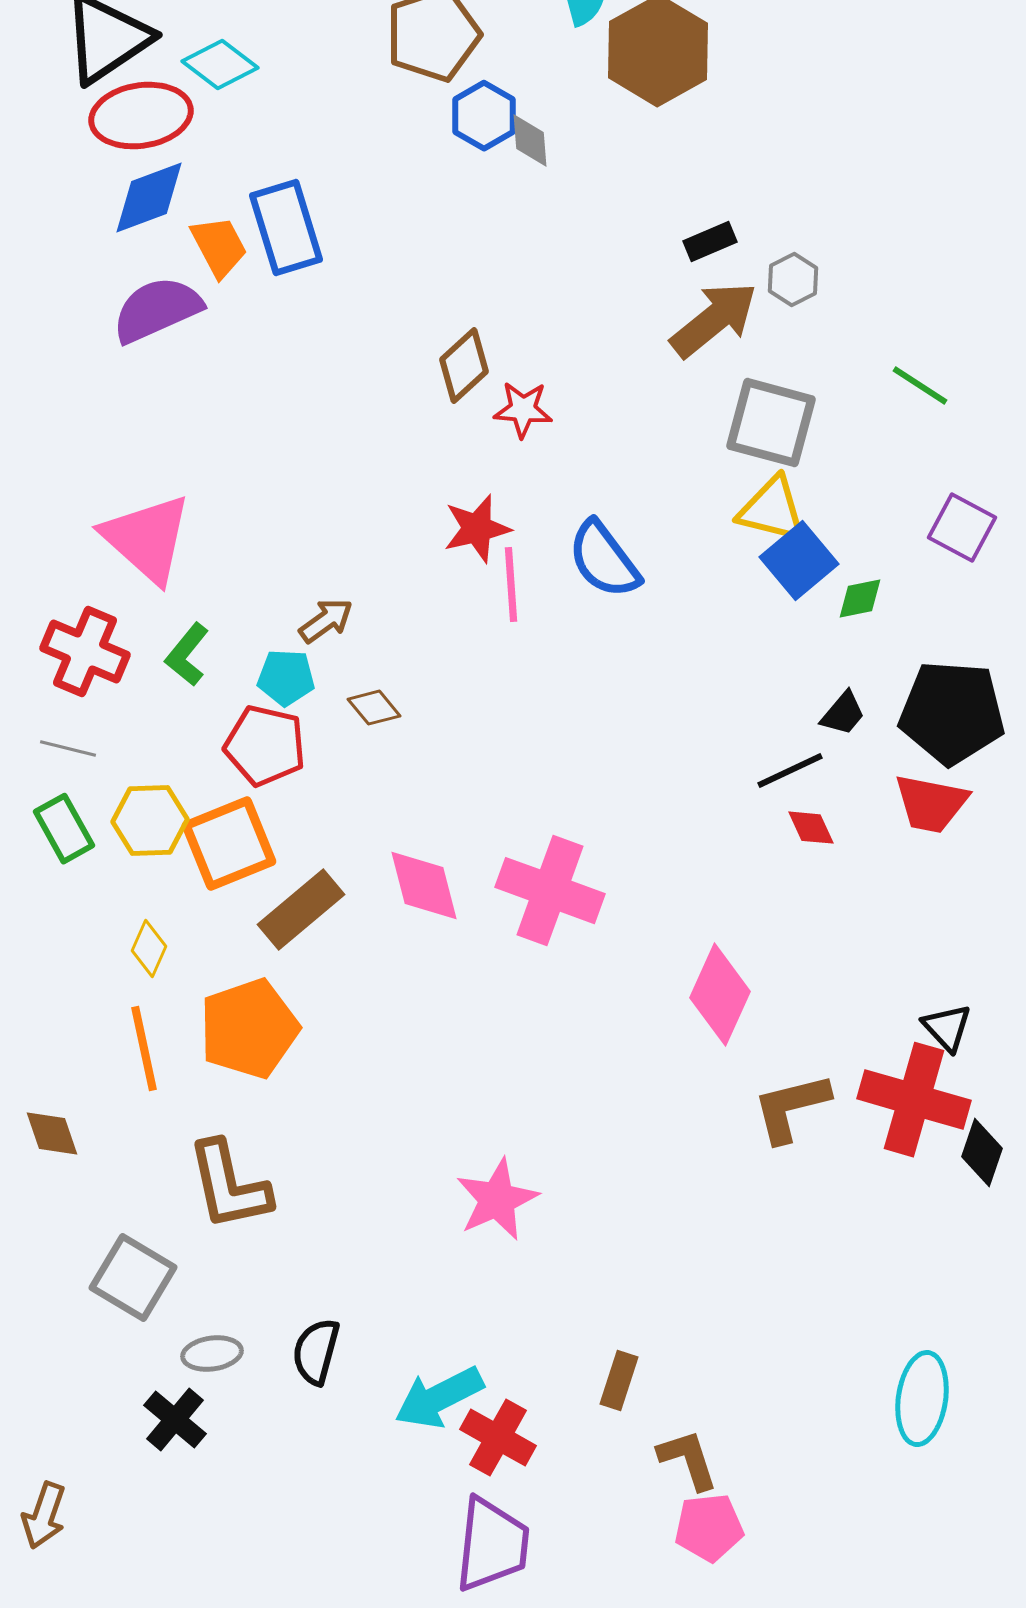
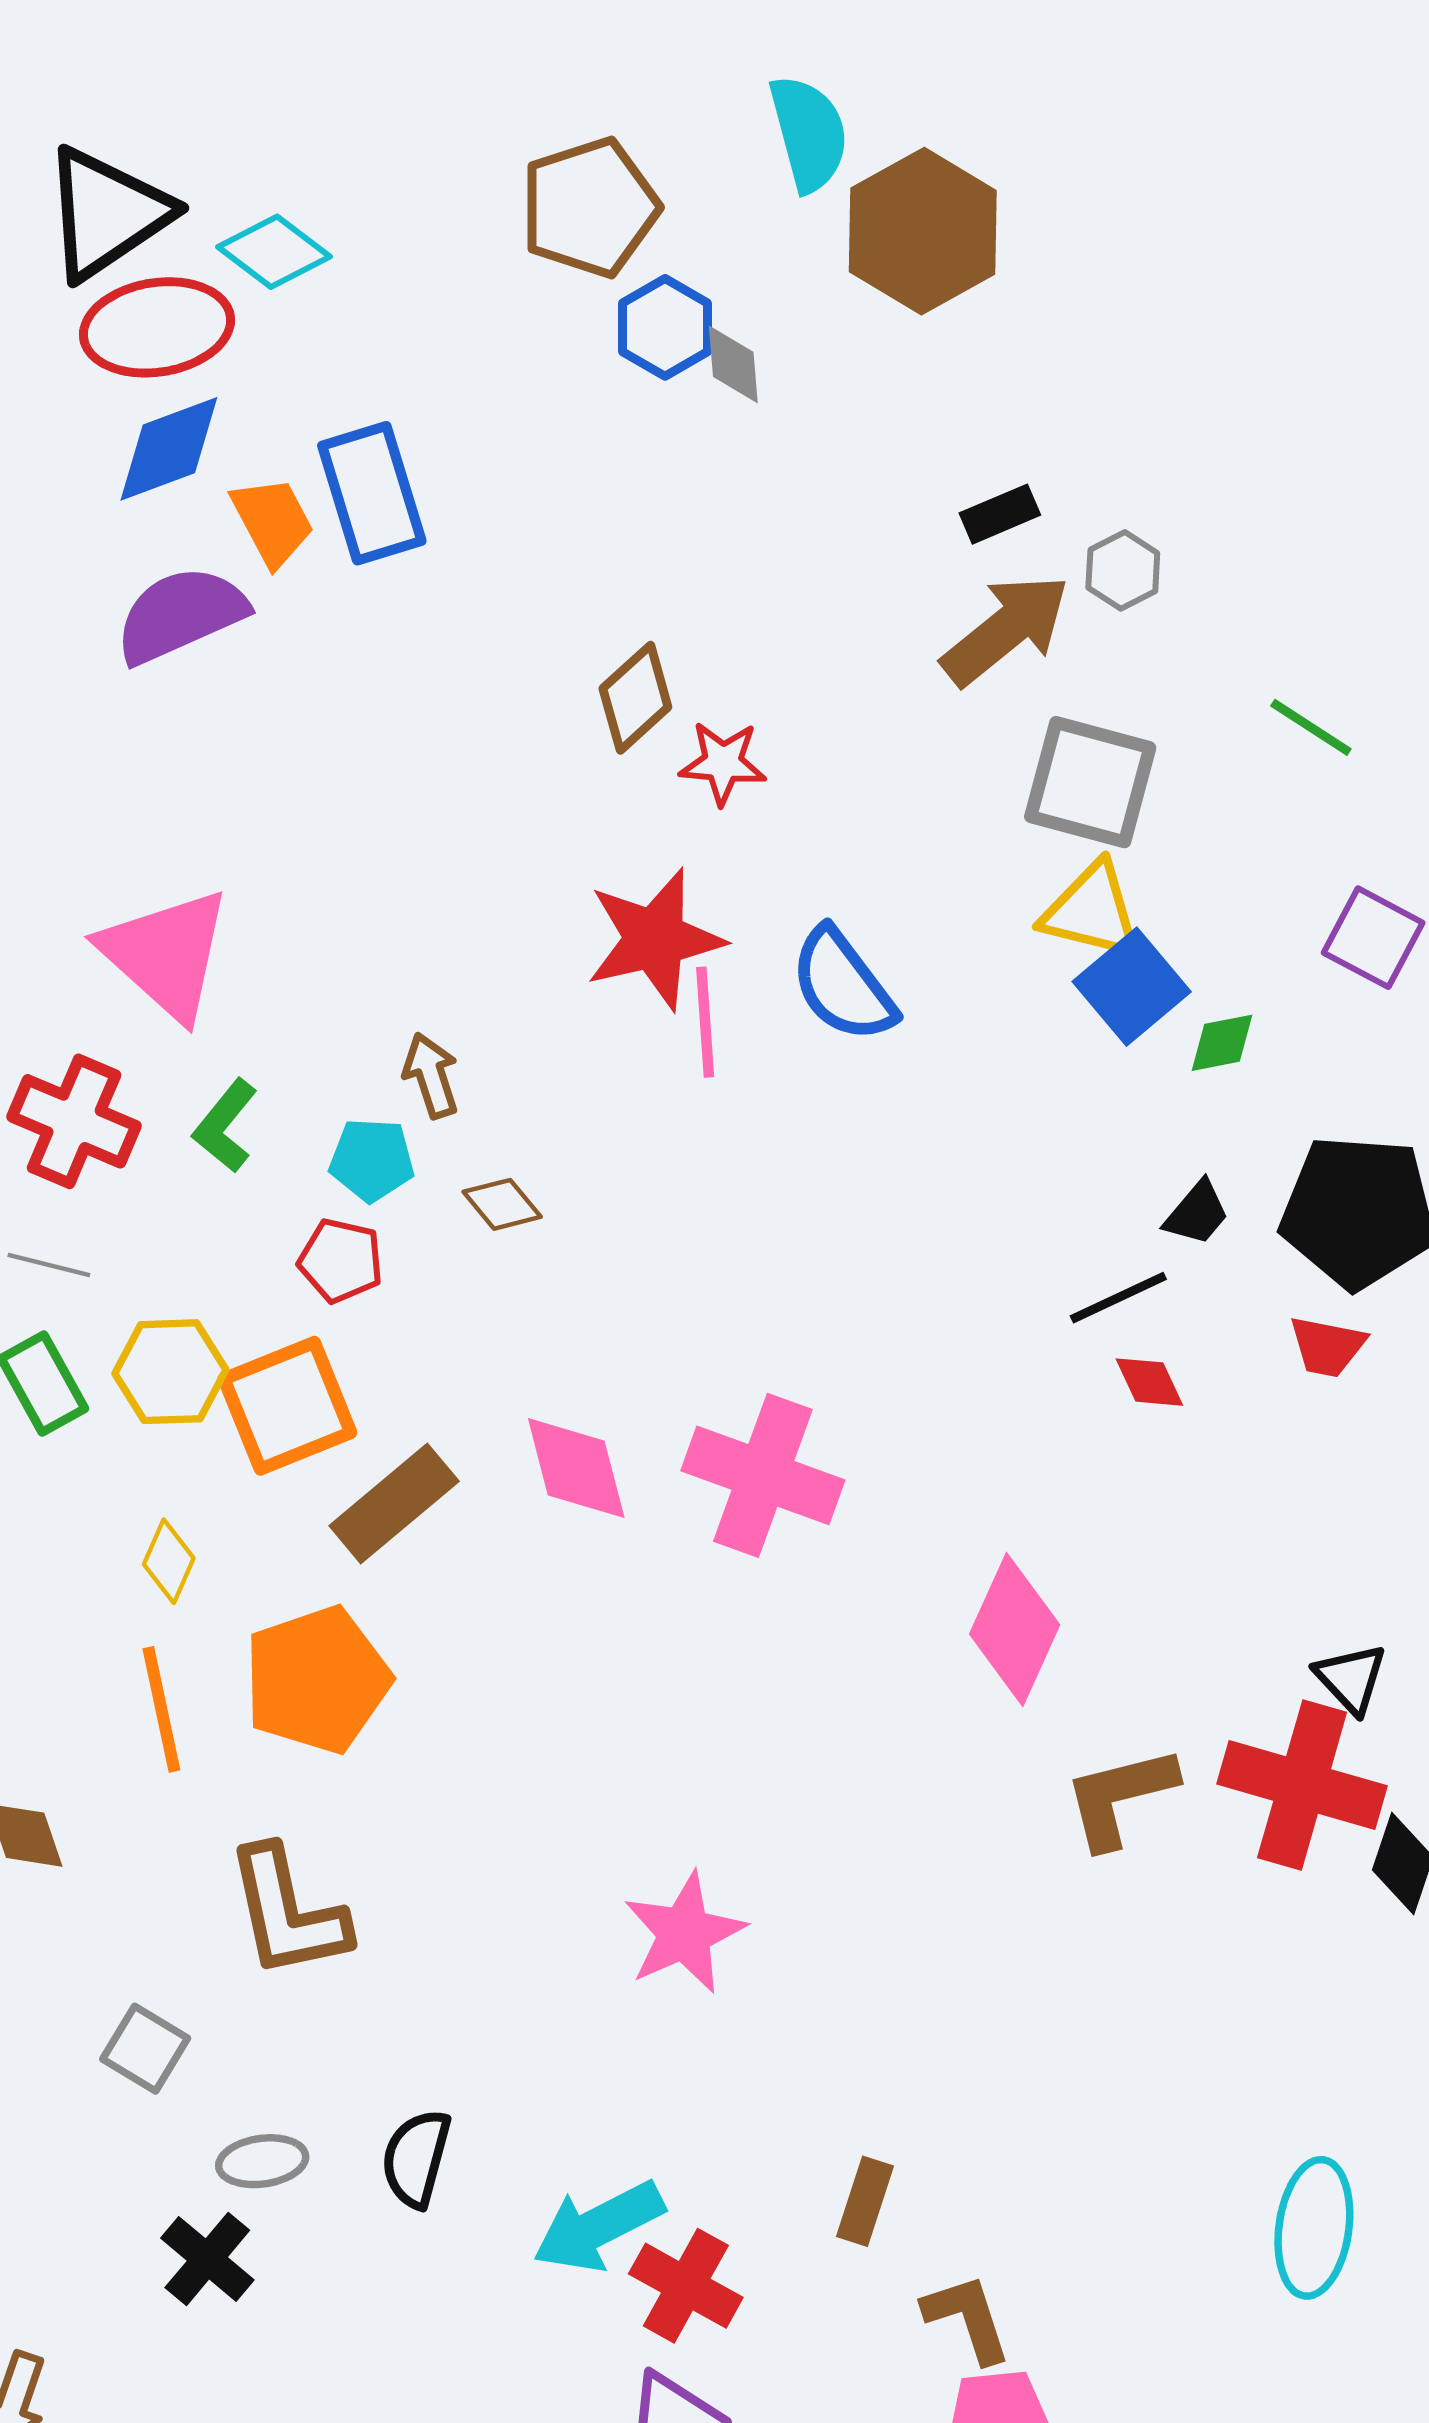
red star: (477, 529) -> (655, 939), size x1.4
brown arrow: (326, 621) -> (431, 1075), turned -72
red pentagon: (265, 746) -> (341, 1261), size x0.7
red trapezoid: (931, 804) -> (1327, 1347), size x0.7
gray square: (133, 1278) -> (145, 2049), size x0.7

